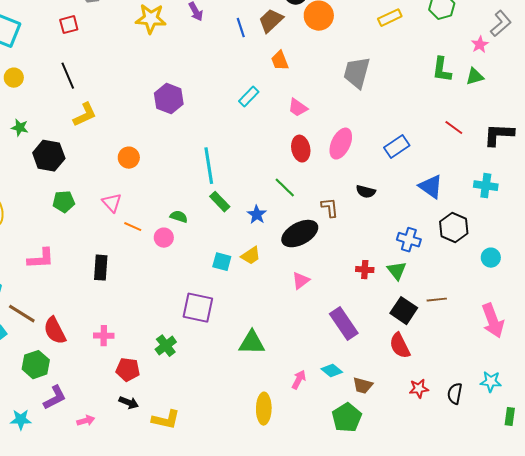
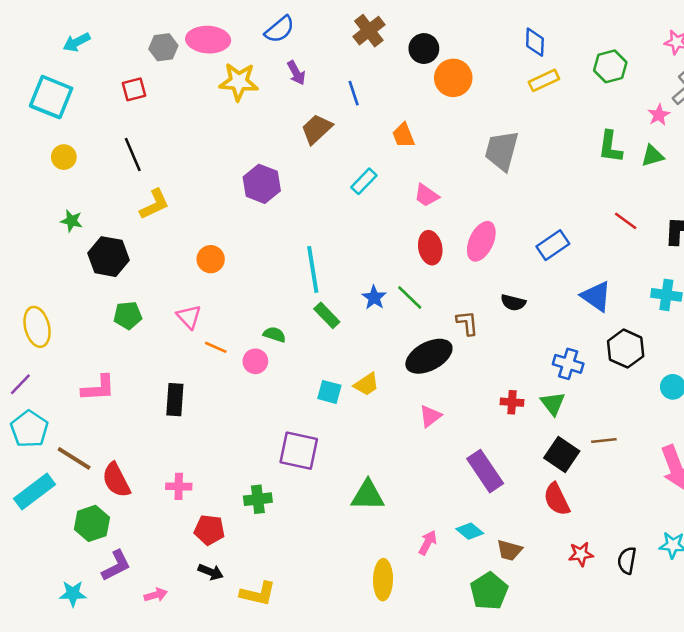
brown trapezoid: (271, 21) -> (317, 129), moved
blue star: (257, 215) -> (374, 297), moved
green cross: (166, 346) -> (258, 499), turned 30

